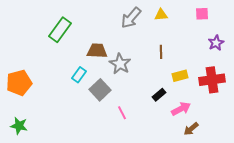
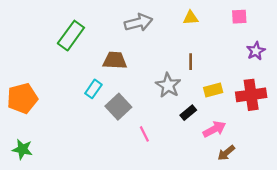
gray arrow: (131, 18) -> (138, 23), moved, turned -145
gray star: (120, 64) -> (168, 85), moved

